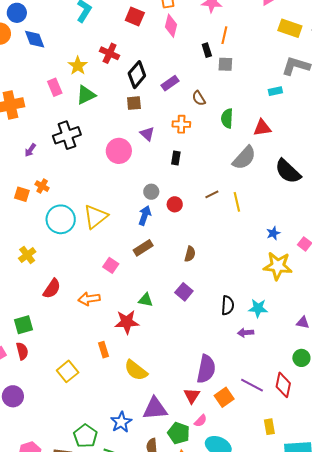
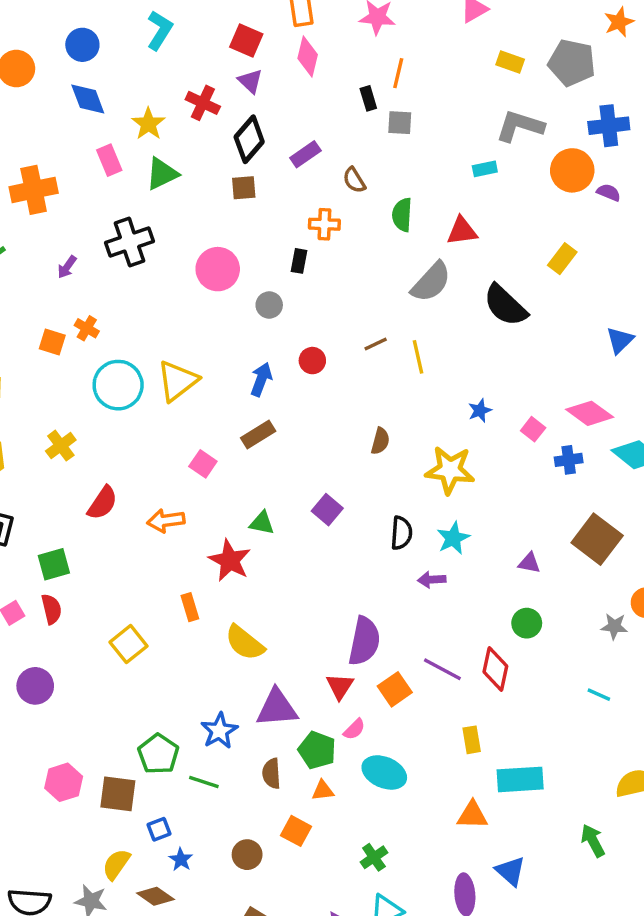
blue circle: (17, 13) -> (82, 45), moved
yellow rectangle: (290, 28) -> (510, 62), size x0.7
blue diamond: (35, 39) -> (88, 99), moved
purple triangle: (147, 134) -> (250, 81), moved
black rectangle: (176, 158) -> (299, 261), moved
gray circle: (151, 192) -> (269, 305), moved
brown semicircle: (190, 254) -> (380, 441), moved
yellow star: (278, 266) -> (450, 470), moved
cyan star: (258, 308) -> (453, 538), turned -30
red star: (127, 322) -> (230, 560), turned 30

